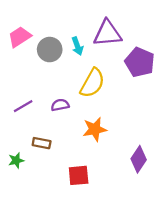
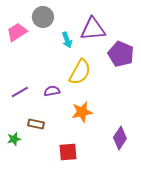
gray circle: (50, 50) -> (43, 17), moved

